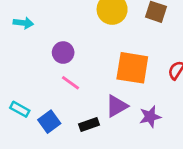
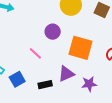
purple circle: (63, 53) -> (53, 32), moved

